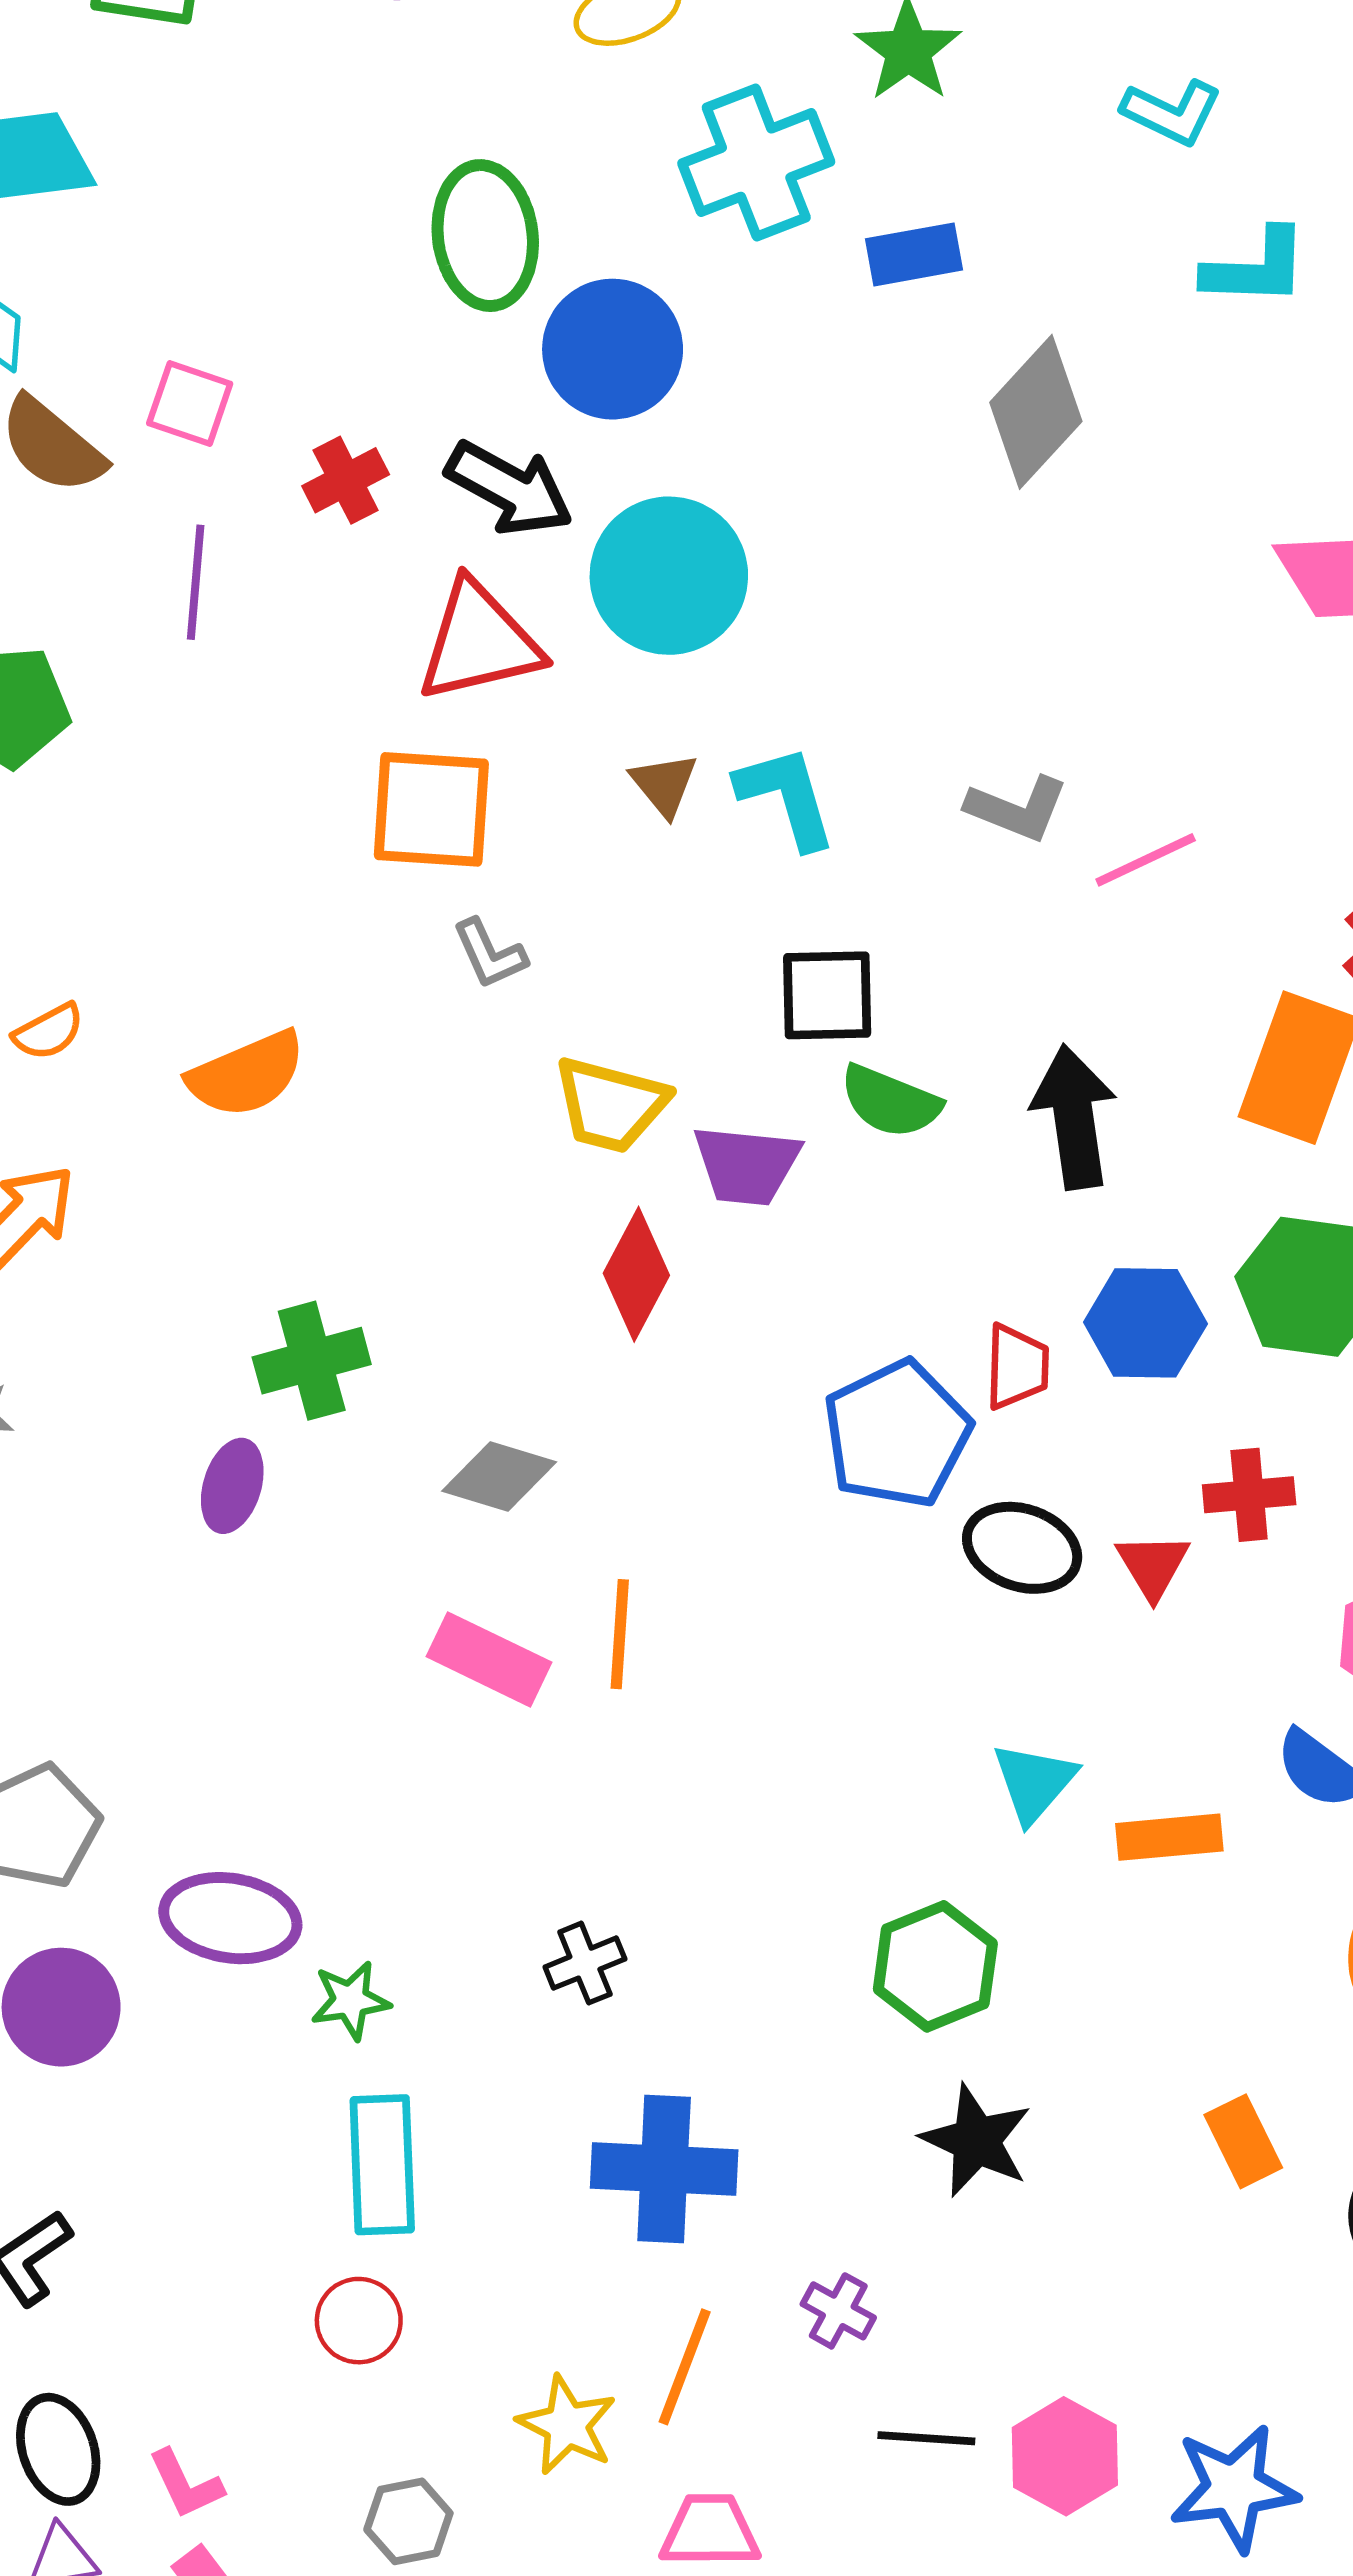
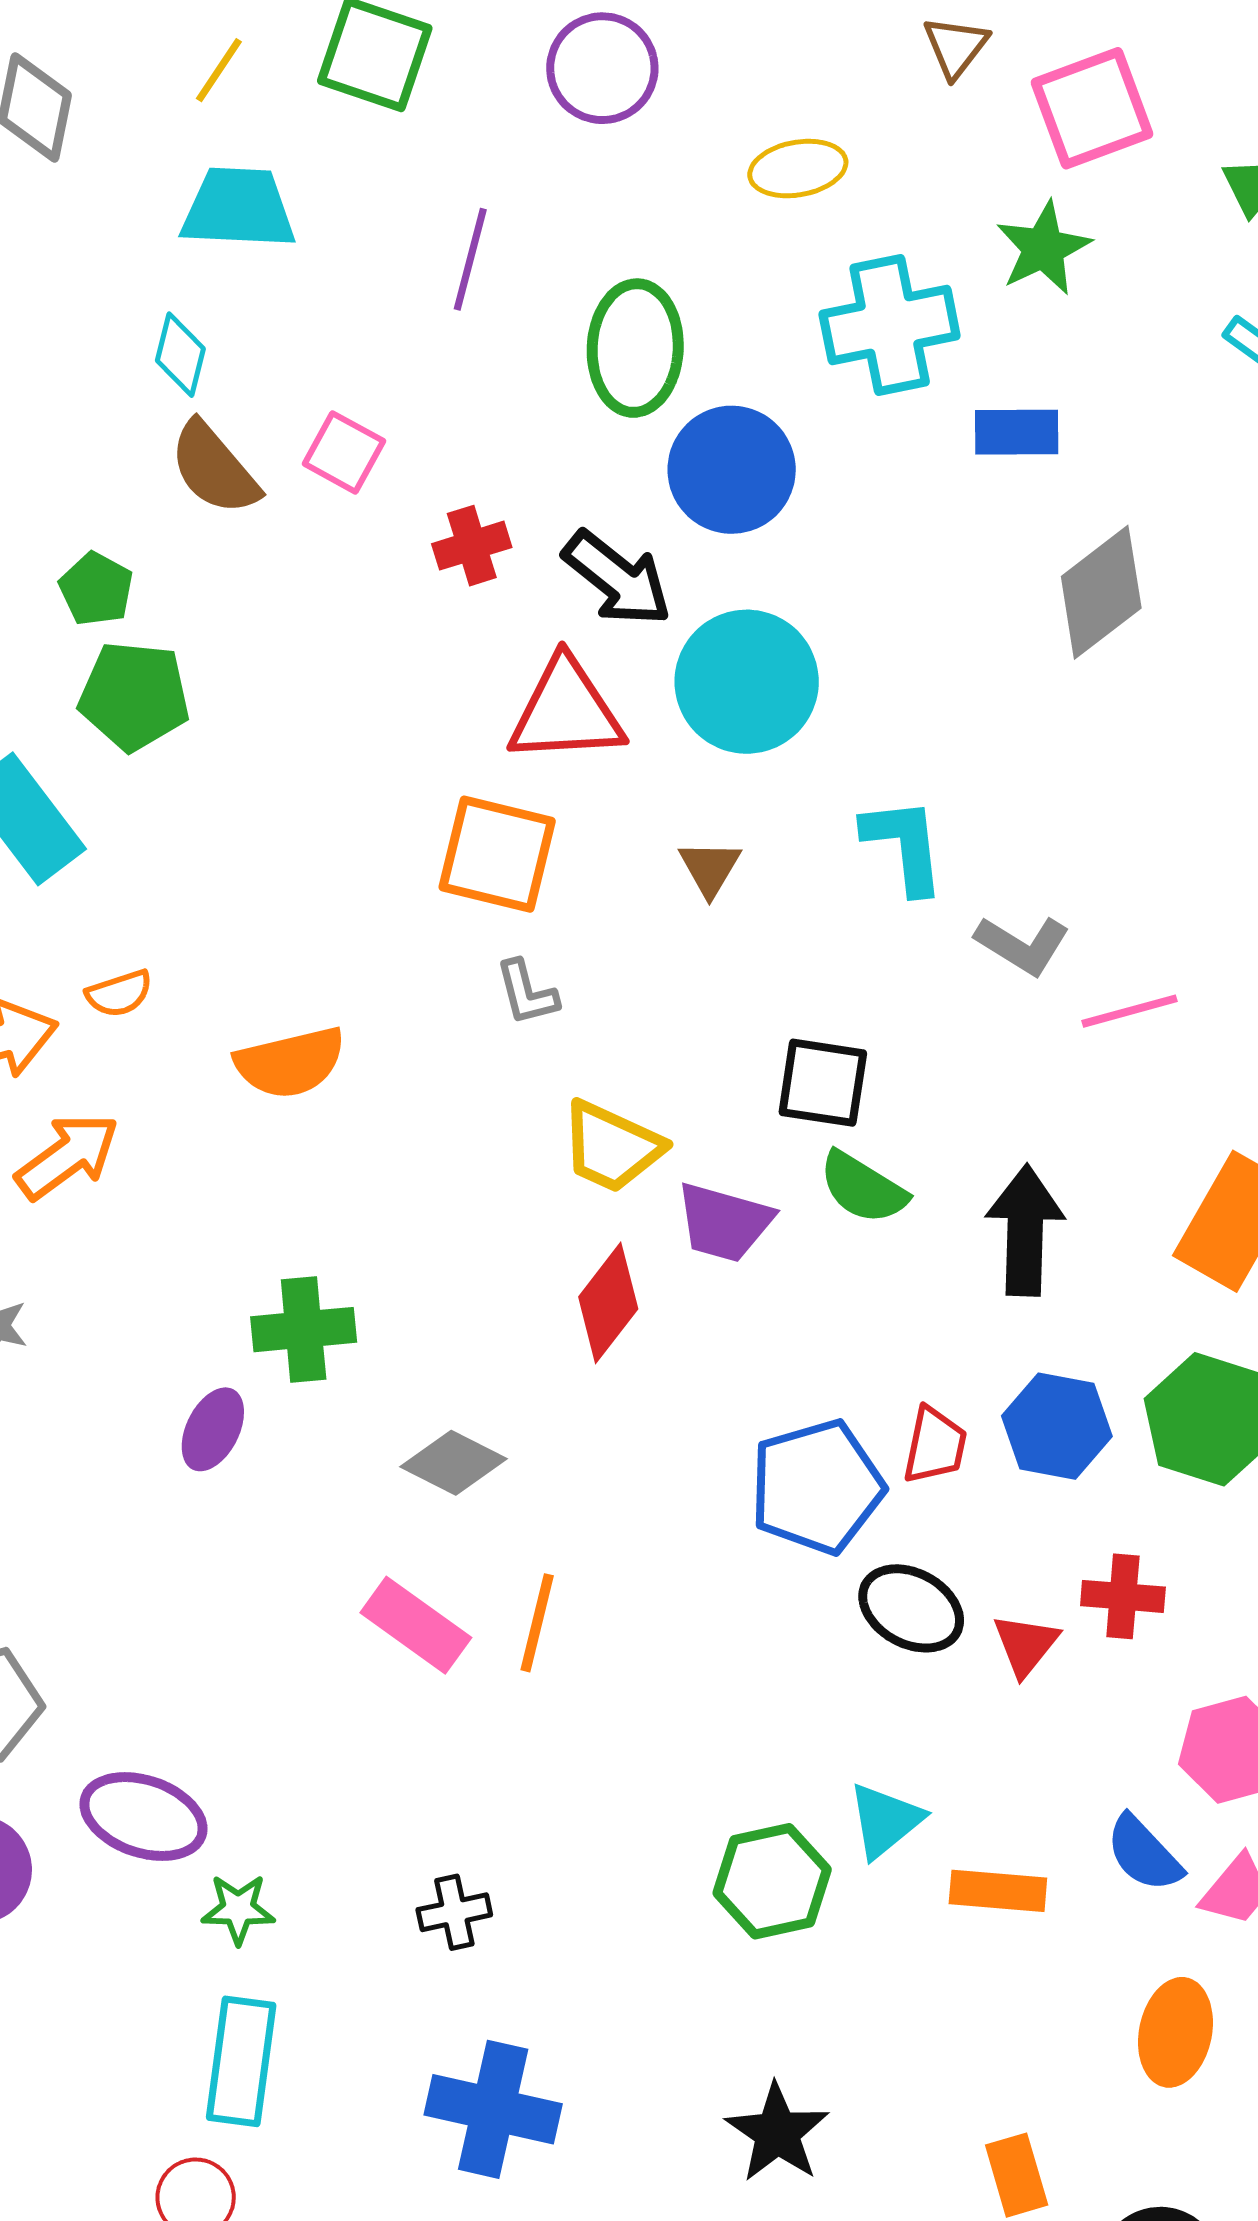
purple line: (196, 582) -> (470, 259), moved
cyan L-shape: (786, 797) -> (904, 845), moved
green hexagon: (935, 1966) -> (772, 1881), moved

